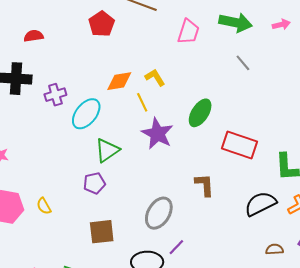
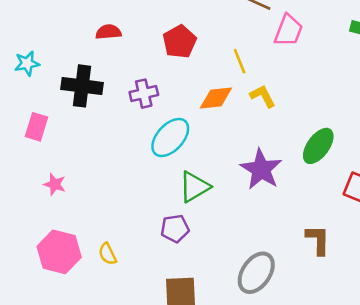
red pentagon: (102, 24) -> (180, 42), moved
pink trapezoid: (188, 32) -> (288, 30), moved
purple cross: (55, 95) -> (144, 94), moved
yellow line: (142, 102) -> (240, 61), moved

